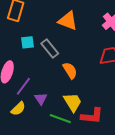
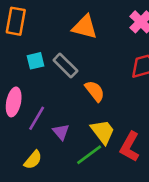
yellow semicircle: (18, 109) -> (33, 160), moved
red L-shape: (92, 116) -> (130, 147), turned 120
green line: (60, 119) -> (89, 155), turned -50

